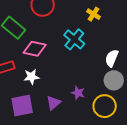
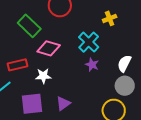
yellow cross: (93, 14) -> (110, 18), turned 32
purple star: (78, 93) -> (92, 65), moved

